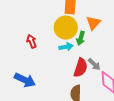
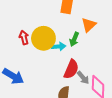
yellow circle: (66, 28) -> (43, 38), moved
gray arrow: (94, 64) -> (83, 78), moved

